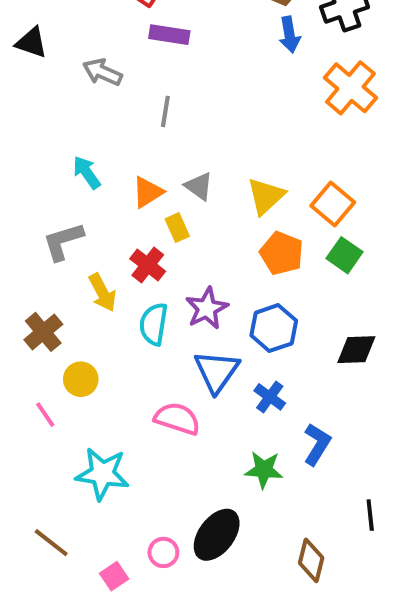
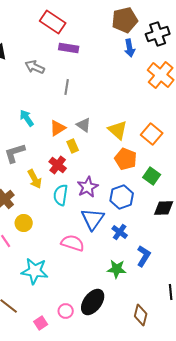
yellow triangle: (266, 196) -> (118, 130), turned -35
green square: (345, 255) -> (152, 176), moved

